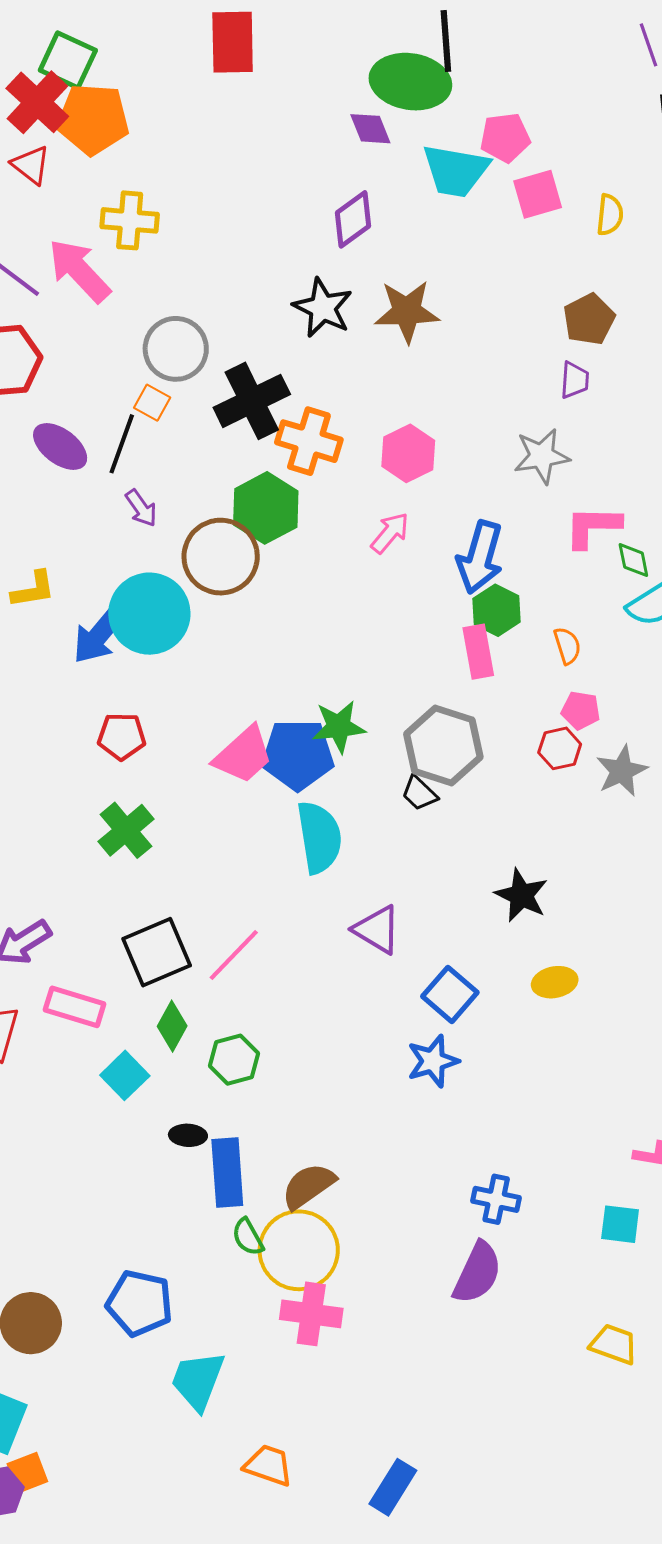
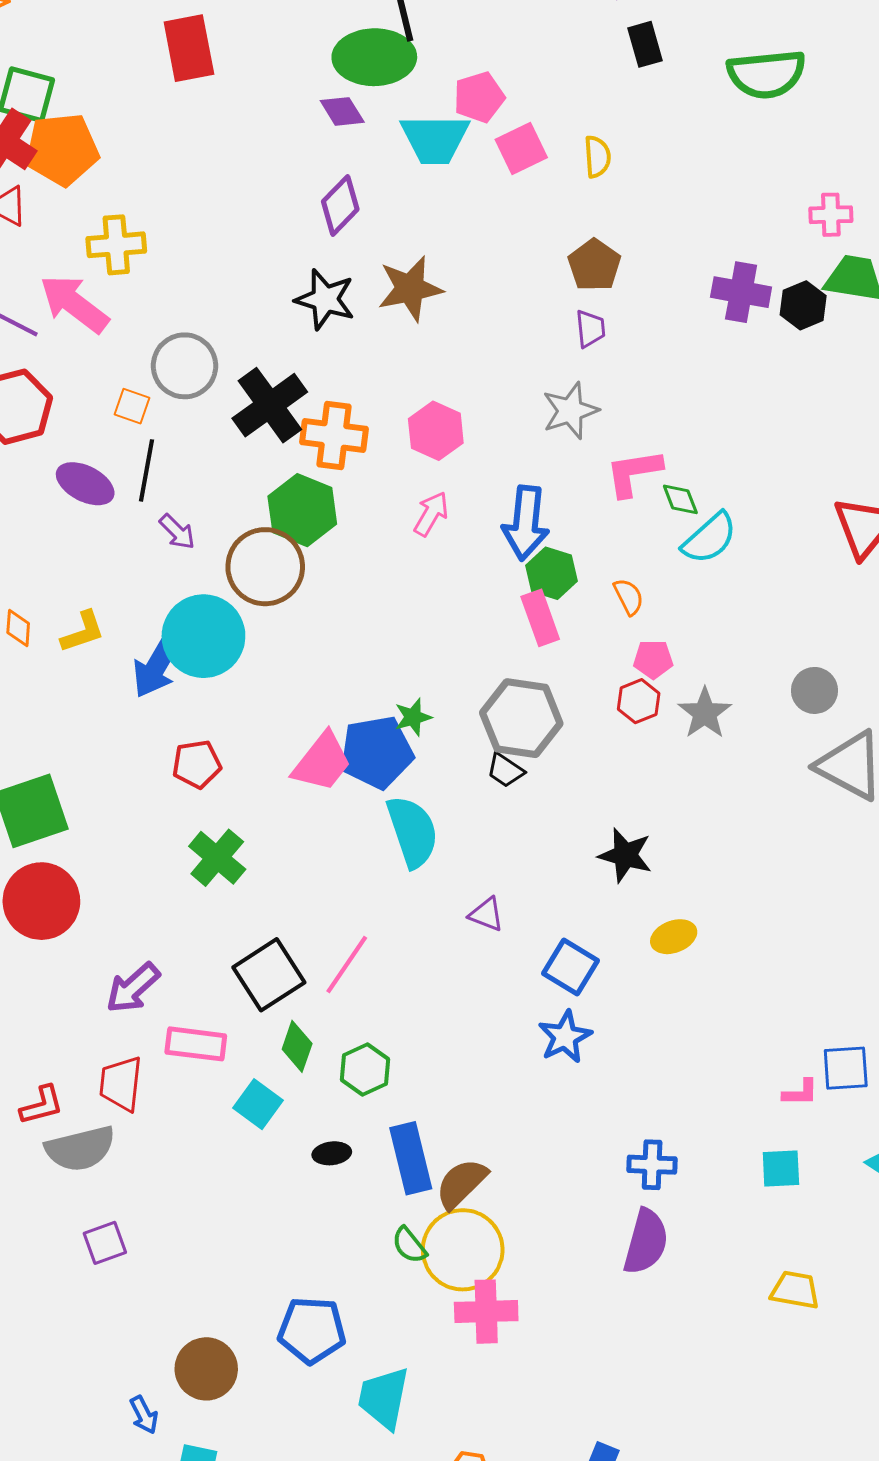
orange square: (152, 403) -> (132, 406), moved
green star: (339, 727) -> (413, 717), size x0.7
purple triangle: (377, 930) -> (486, 914), size x0.7
blue rectangle: (227, 1173) -> (411, 1158), moved

